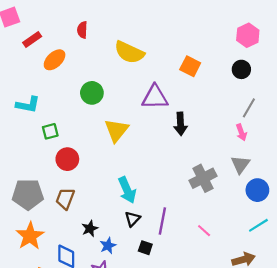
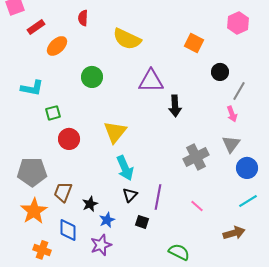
orange square: (190, 66) -> (194, 43), moved
black circle: (241, 69) -> (220, 72), moved
yellow triangle: (116, 130) -> (115, 132), moved
brown trapezoid: (65, 199) -> (63, 192), moved

